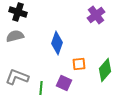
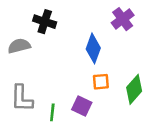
black cross: (18, 12) -> (45, 22), moved
blue diamond: (57, 43) -> (93, 48), moved
gray L-shape: (17, 77) -> (22, 98), turned -110

